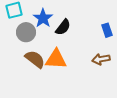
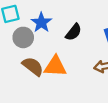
black semicircle: (63, 27) -> (74, 32), moved

